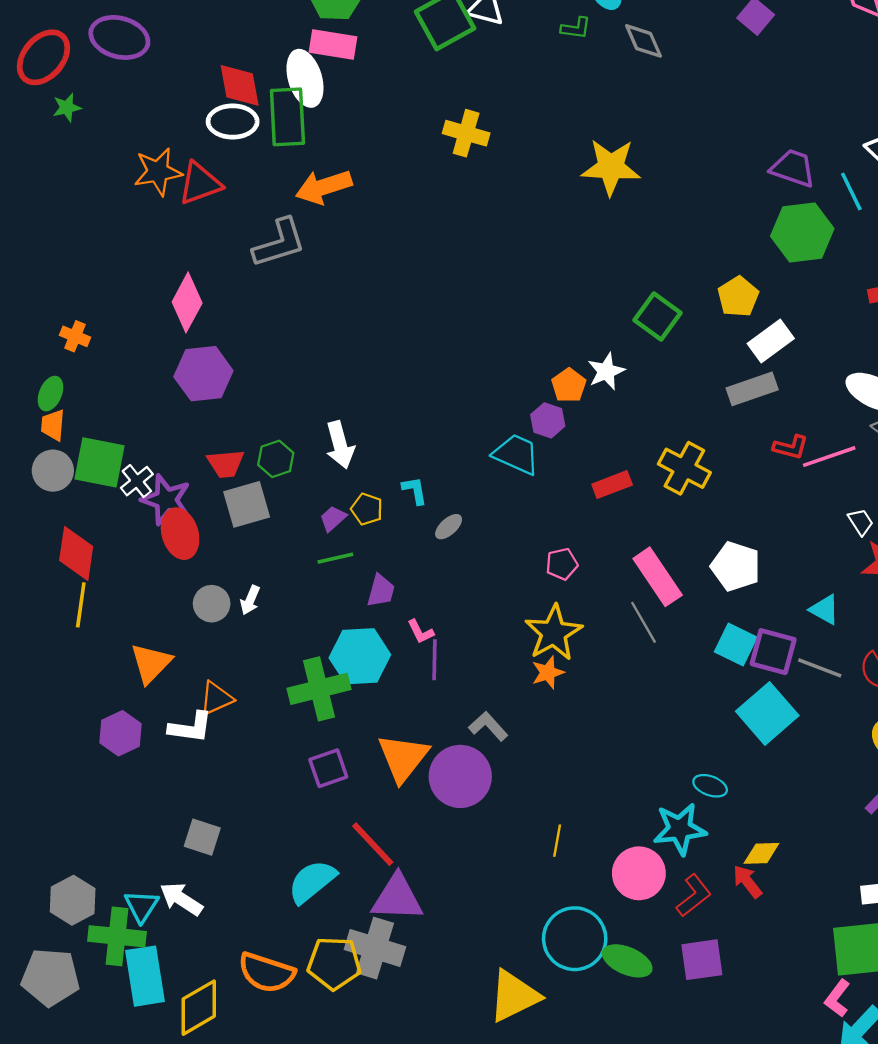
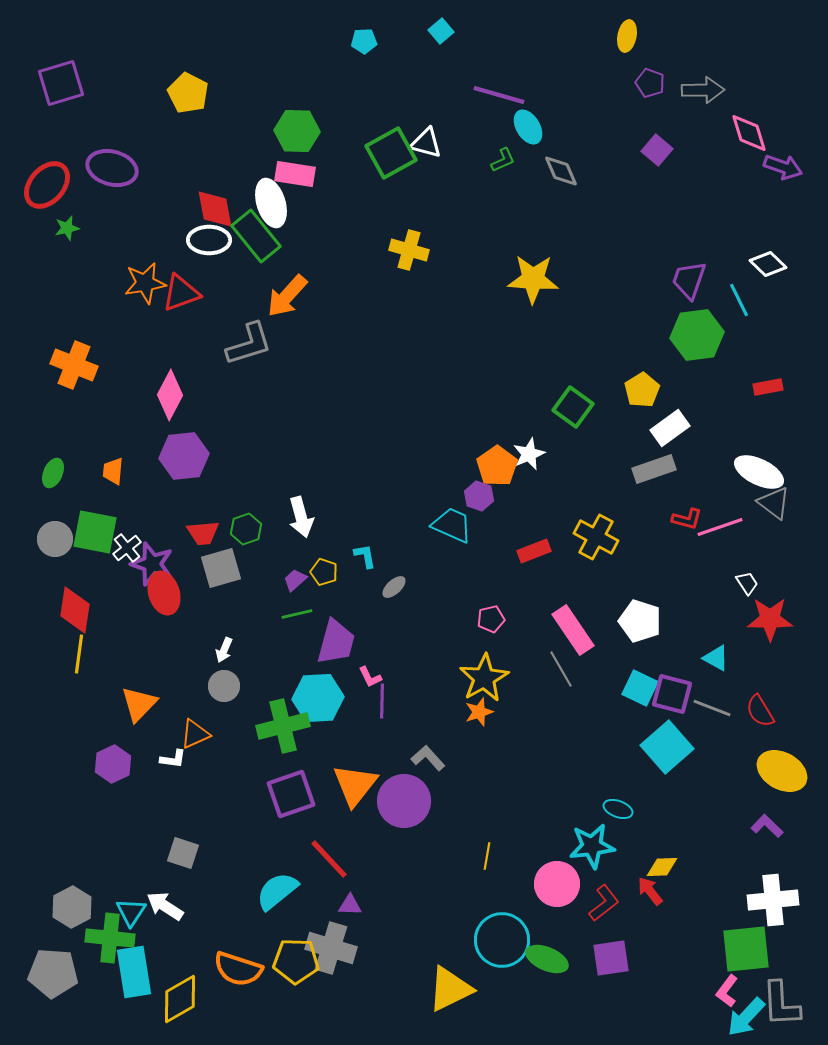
green L-shape: (576, 28) -> (503, 160), turned -32
green rectangle: (287, 117) -> (256, 236), turned -36
purple trapezoid: (793, 168) -> (689, 280), turned -90
orange arrow: (324, 187) -> (287, 296), turned -30
orange cross: (75, 336) -> (74, 365), moved, size x1.8
orange pentagon: (569, 385) -> (497, 466), size x1.4
orange trapezoid: (53, 425) -> (113, 471), moved
purple trapezoid: (381, 591) -> (336, 642), size x1.6
gray circle: (212, 604) -> (224, 686), moved
white L-shape: (191, 727) -> (173, 759), size x0.7
purple square: (328, 768) -> (291, 794), size x1.4
purple triangle: (397, 898) -> (350, 905), size x0.5

